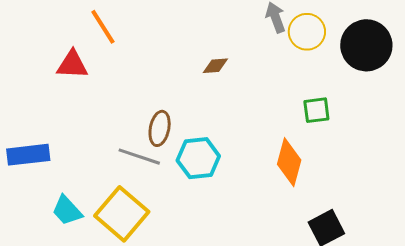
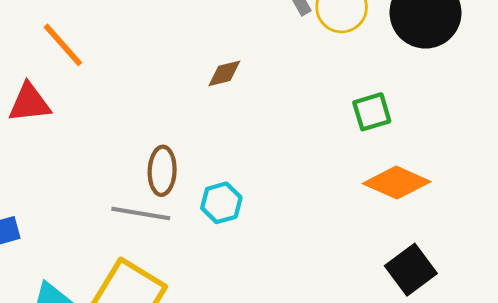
cyan hexagon: (198, 158) -> (221, 203), size x0.7
orange diamond: (289, 162) -> (397, 183), moved, turned -72

